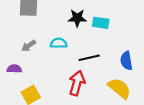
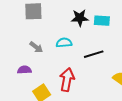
gray arrow: (29, 46) -> (36, 47), turned -104
red arrow: (77, 83) -> (67, 80), moved

